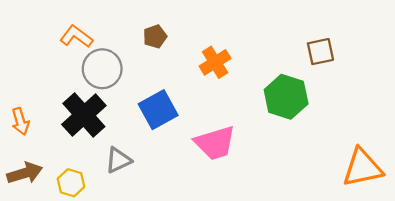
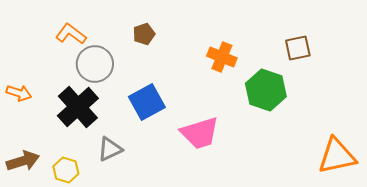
orange cross: (215, 62) -> (222, 57), moved, turned -36
orange arrow: (20, 121) -> (19, 93), moved, turned -55

